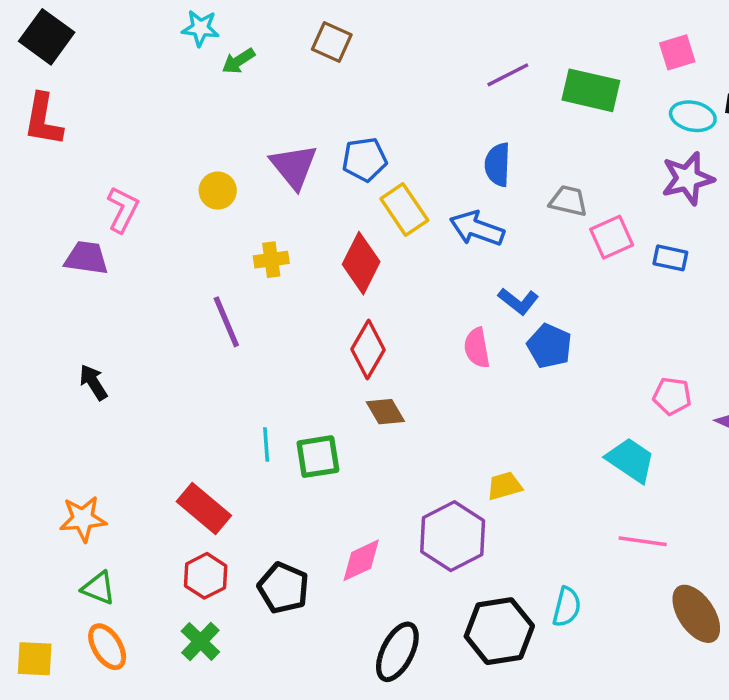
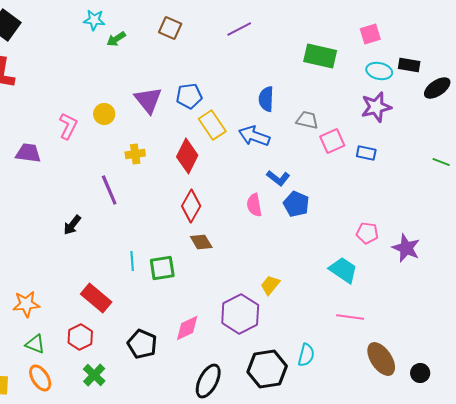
purple line: (508, 75) -> (239, 29), moved
pink L-shape: (123, 210) -> (68, 126), moved
black arrow: (93, 382) -> (72, 225), moved, turned -110
yellow trapezoid: (504, 486) -> (270, 285), turned -35
red hexagon: (206, 576) -> (80, 337), moved

